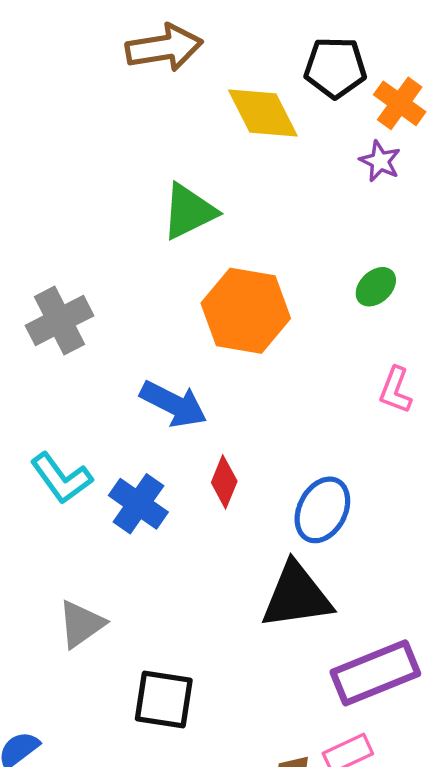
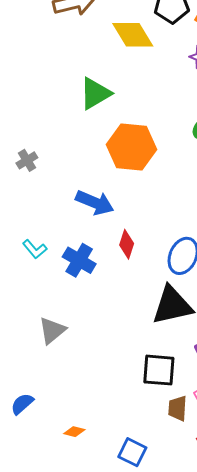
gray cross: (59, 321) -> (27, 160), size x0.6
cyan L-shape: (61, 478) -> (35, 249), size x0.7
black square: (164, 699) -> (159, 370), moved

